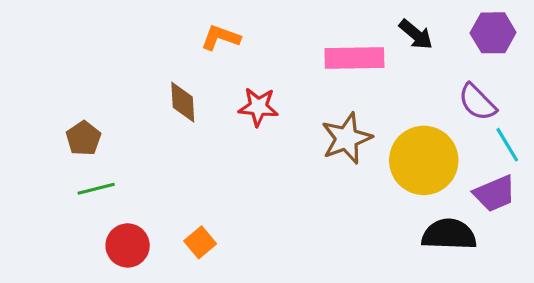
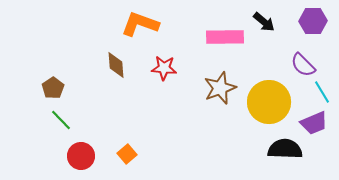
orange L-shape: (221, 38) -> (140, 24), size x1.5
green line: (96, 189) -> (61, 120), turned 60

